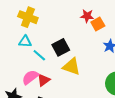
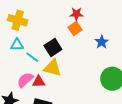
orange square: (98, 24) -> (75, 28), moved
yellow triangle: (71, 67) -> (52, 68), moved
red triangle: (44, 80) -> (39, 82), turned 40

